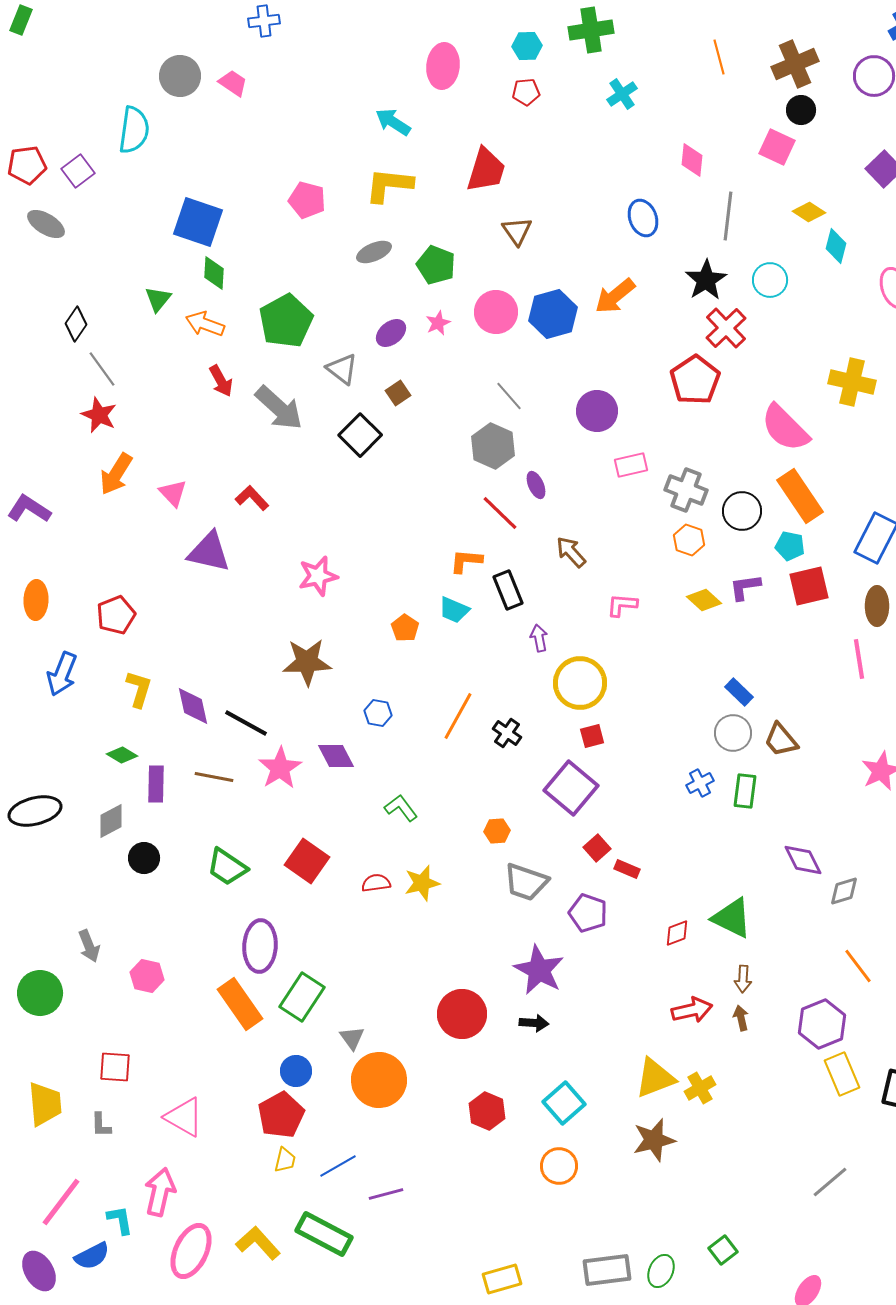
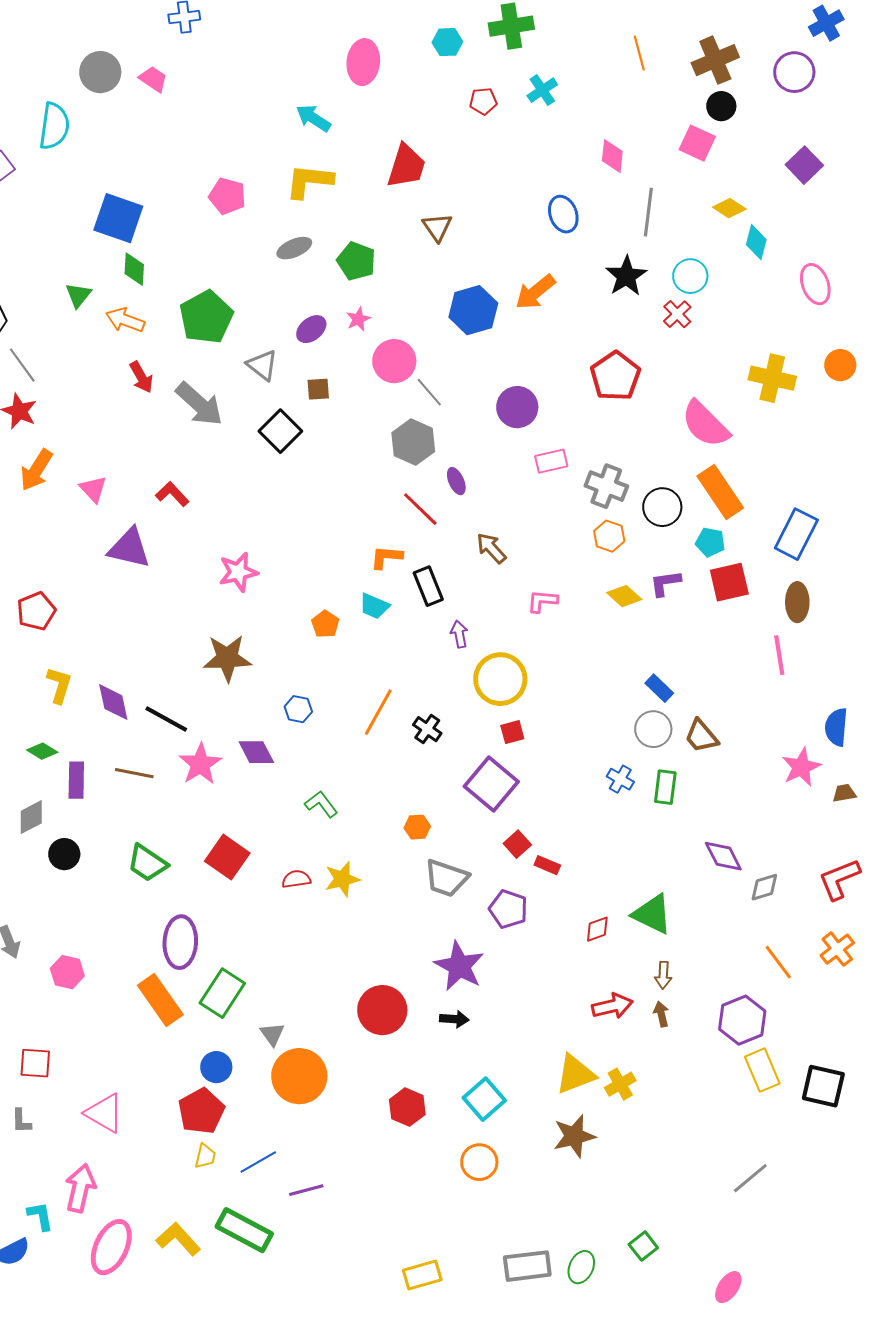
red pentagon: (526, 92) -> (483, 101), moved
pink circle: (496, 312) -> (394, 361), moved
red cross: (726, 328) -> (677, 314), moved, size x0.7
brown square: (398, 393) -> (318, 389), turned 30
blue cross: (700, 783) -> (620, 779), turned -32

